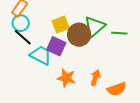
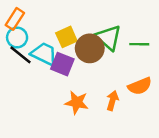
green triangle: (95, 27) -> (108, 38), turned -35
cyan trapezoid: (41, 55) -> (44, 54), moved
orange semicircle: (117, 89) -> (140, 86), moved

